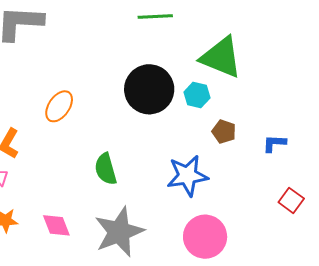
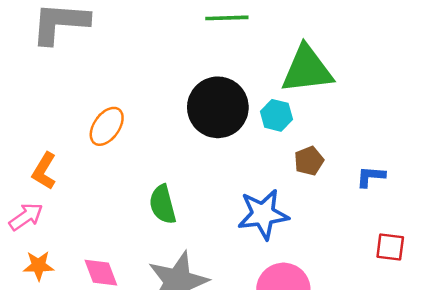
green triangle: (221, 57) -> (307, 69), turned -30
brown pentagon: (224, 132) -> (309, 161), turned 30
red square: (291, 200) -> (390, 247), turned -30

